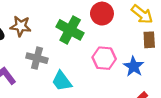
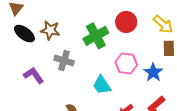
green cross: (70, 30) -> (96, 36), turned 30
cyan trapezoid: (62, 81) -> (102, 85), moved

